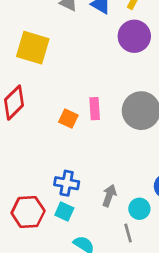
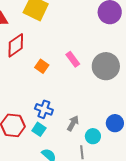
pink rectangle: (95, 109) -> (73, 59), turned -42
orange square: (68, 119) -> (42, 66), moved

